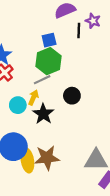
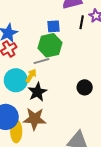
black circle: (72, 96) -> (85, 87), moved
cyan circle: (18, 105) -> (16, 80), size x1.5
brown star: (47, 158) -> (35, 119), moved

